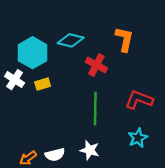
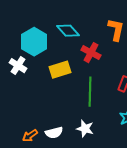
cyan diamond: (71, 40) -> (68, 31), turned 35
yellow rectangle: (43, 84) -> (60, 70), moved, size x1.5

